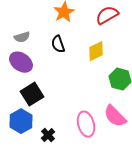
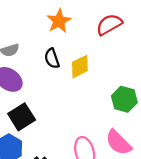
yellow diamond: (96, 51) -> (80, 67), moved

